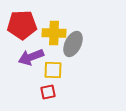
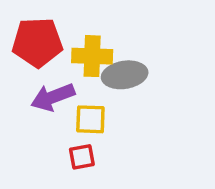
gray ellipse: (73, 44) -> (125, 75), turned 55

